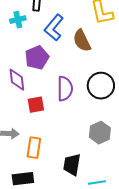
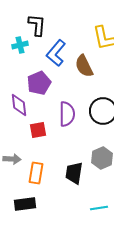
black trapezoid: (72, 165) -> (74, 173), moved

